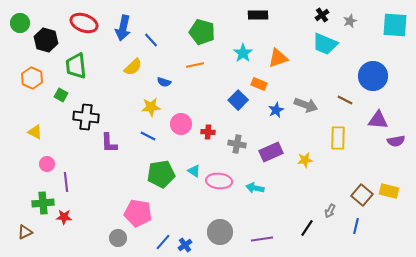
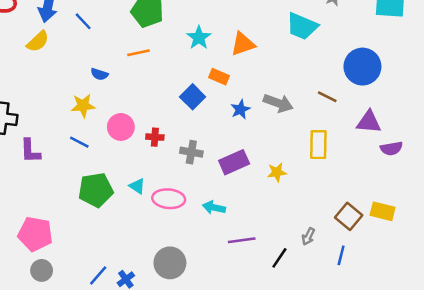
yellow semicircle: (133, 67) -> (38, 41), moved
pink pentagon: (138, 213) -> (35, 234), moved
purple line: (262, 239) -> (242, 240), moved

